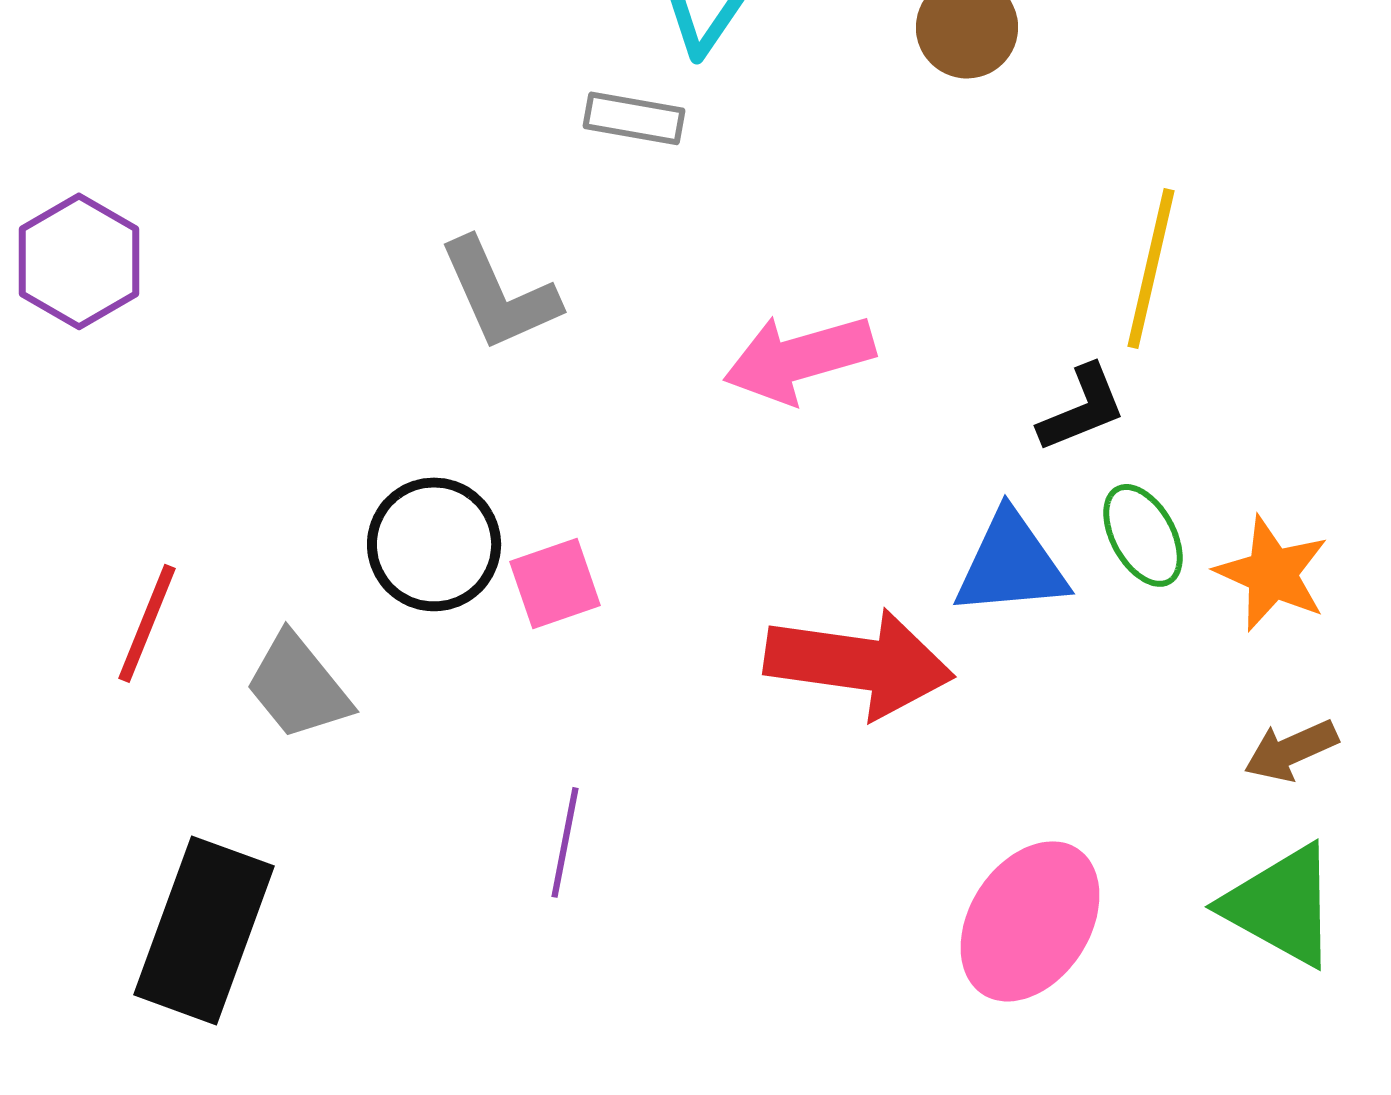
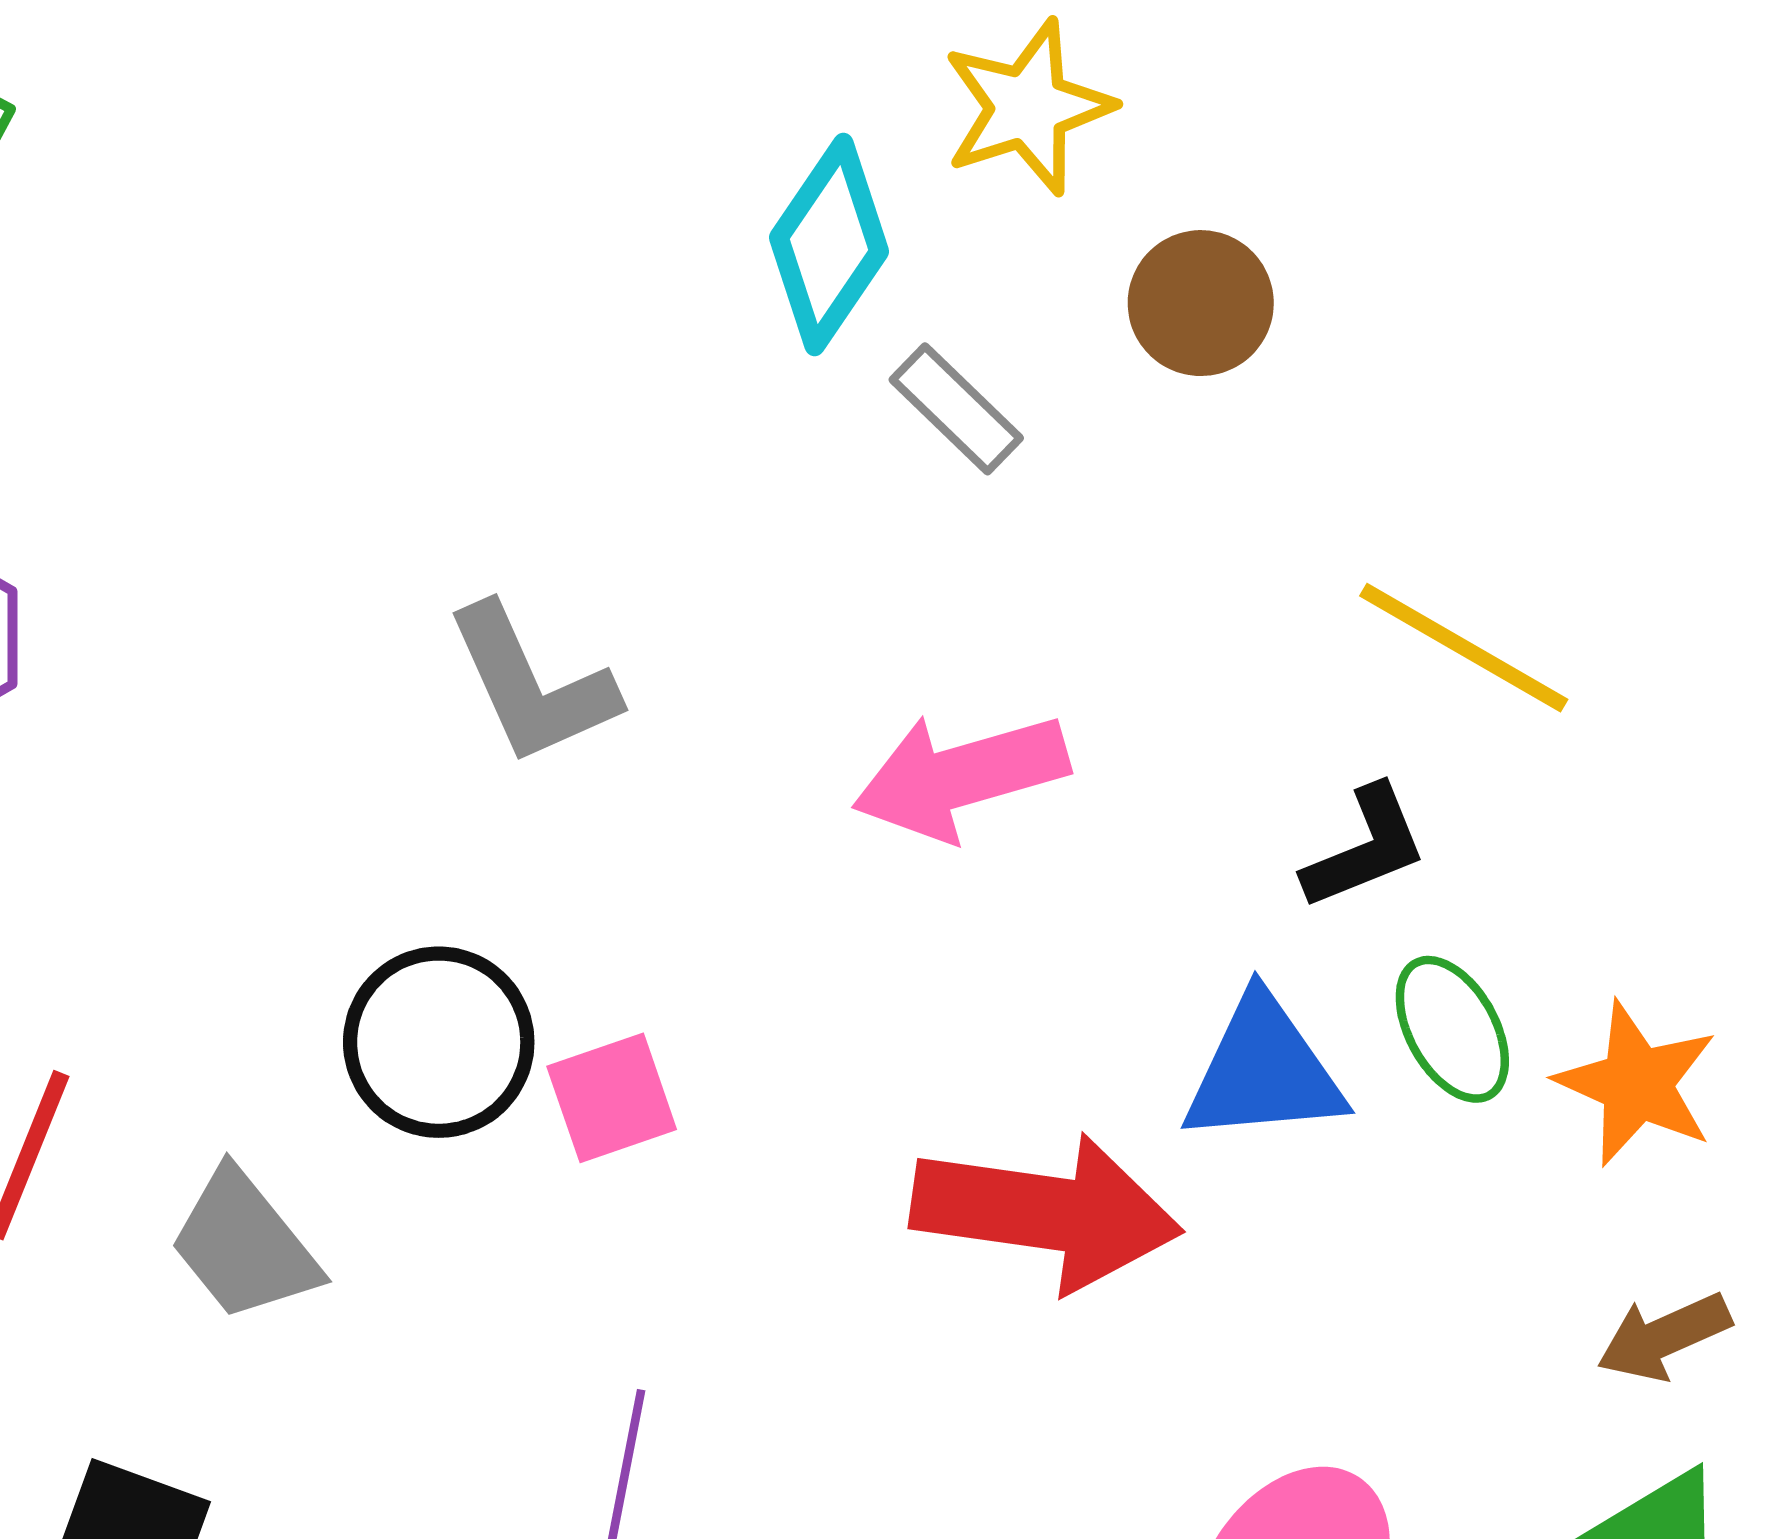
gray rectangle: (634, 118) -> (956, 409), moved, turned 34
yellow line: (1151, 268) -> (1464, 648), turned -73

